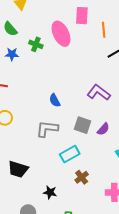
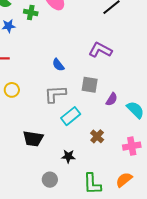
purple semicircle: (103, 129) -> (112, 99), moved
cyan rectangle: (70, 154) -> (71, 116), moved

